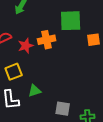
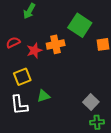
green square: (71, 21) -> (80, 25), turned 35
gray square: (63, 109) -> (91, 102), moved, turned 35

